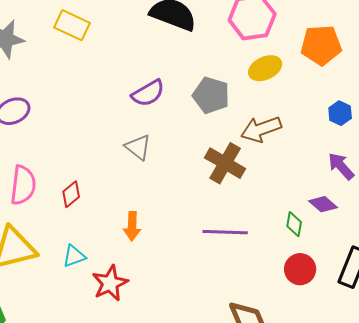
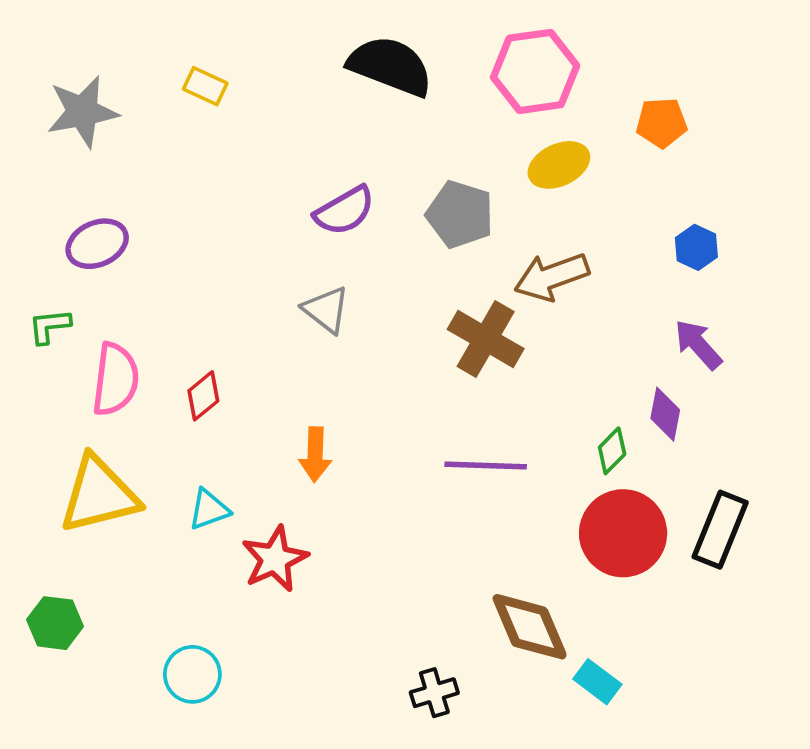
yellow rectangle: (72, 25) -> (205, 86), size x0.7
orange pentagon: (321, 45) -> (662, 123), size x0.7
purple diamond: (323, 204) -> (665, 414), turned 60
green diamond: (294, 224) -> (612, 451), turned 35
red circle: (300, 269) -> (623, 533), size x1.5

